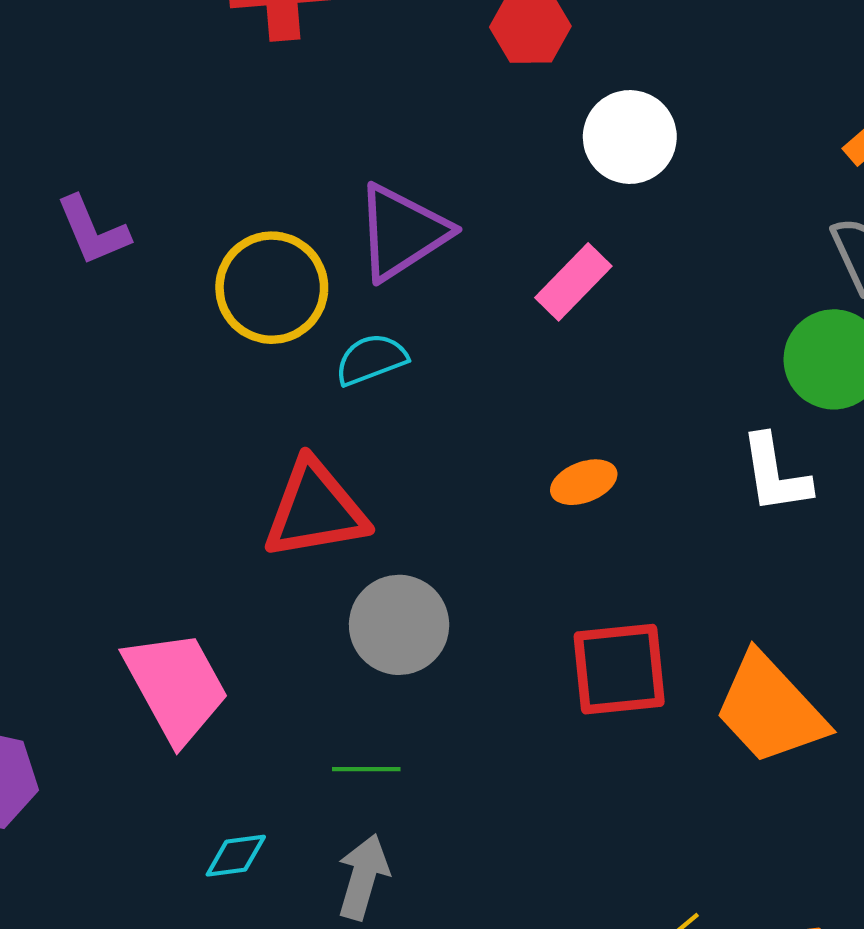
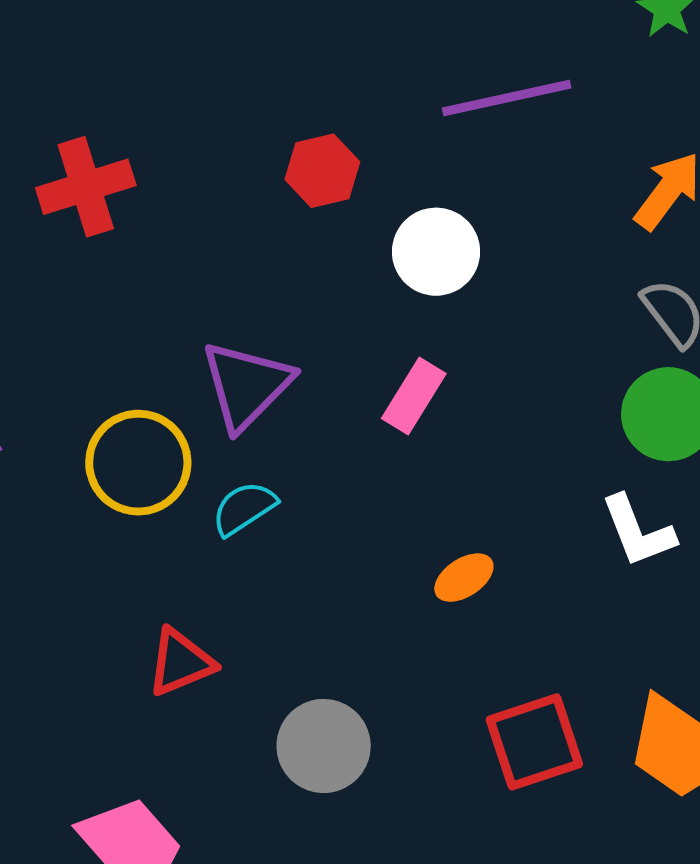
red triangle: (315, 510) -> (181, 662), moved, size x0.7

